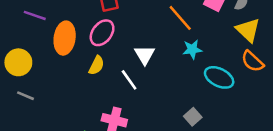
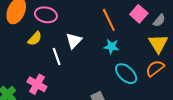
pink ellipse: (102, 33) -> (46, 15), turned 50
orange semicircle: (252, 61) -> (155, 68), turned 84

